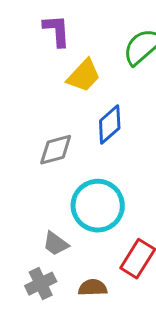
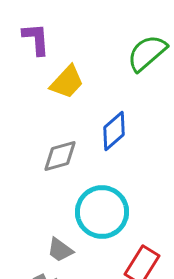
purple L-shape: (57, 31) -> (36, 39), moved
yellow trapezoid: (84, 76) -> (67, 82), moved

